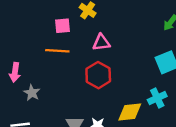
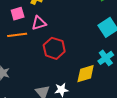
pink triangle: (101, 43) -> (39, 23), moved

